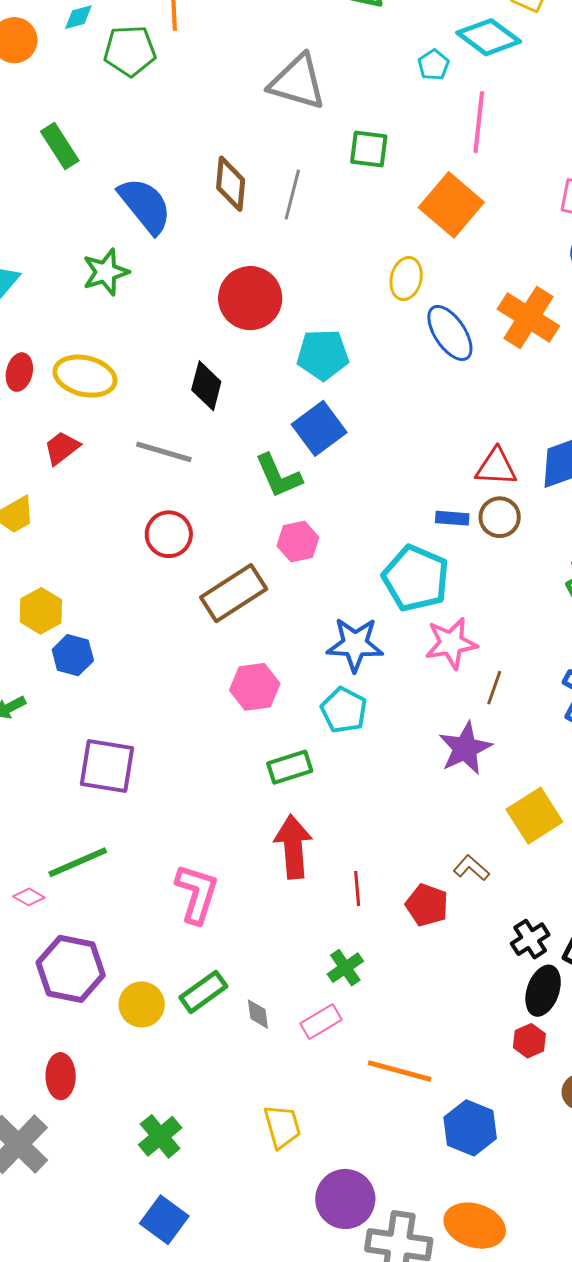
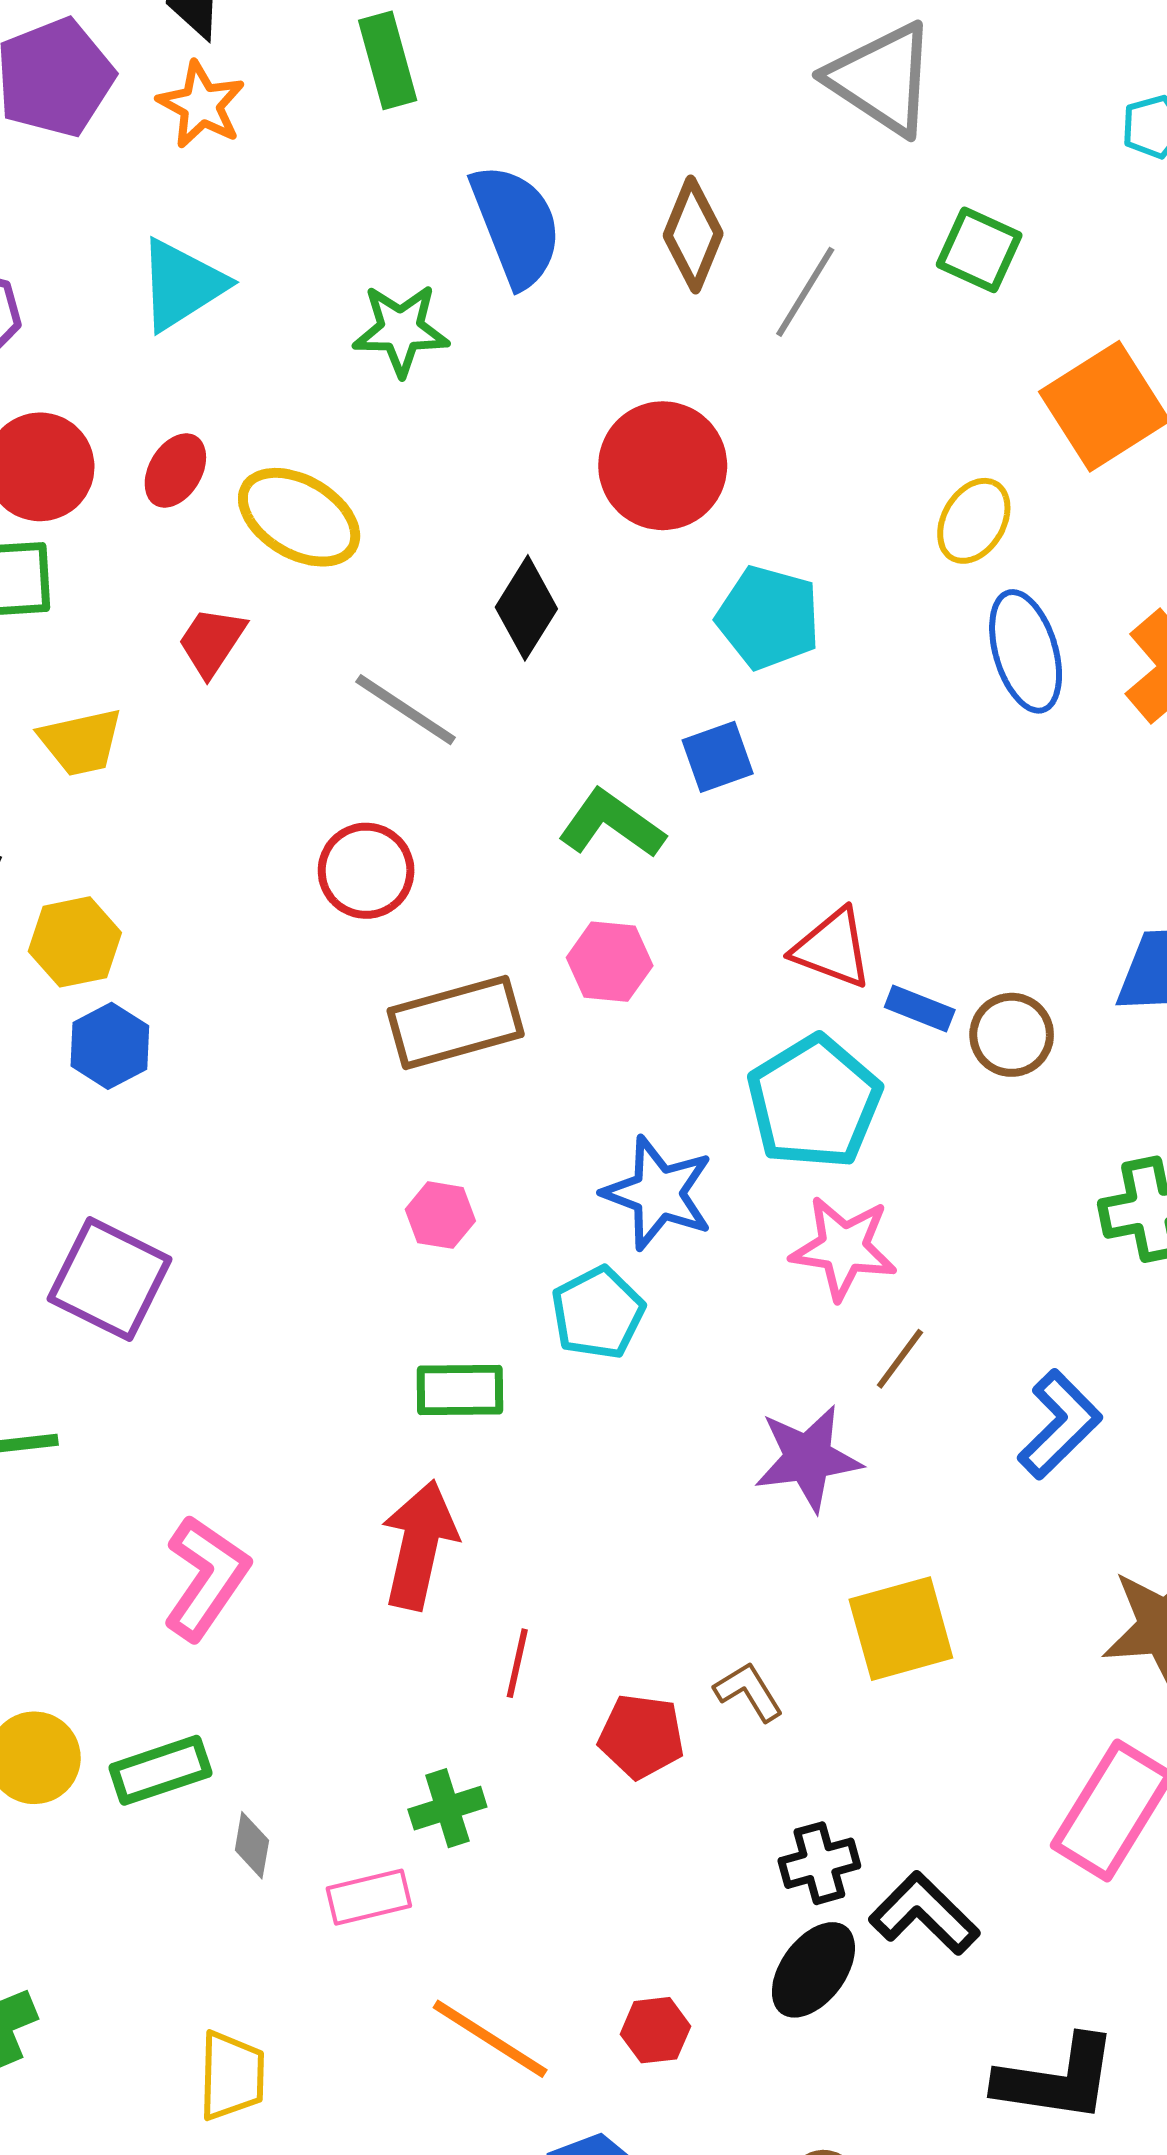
blue square: (319, 428) -> (718, 757), size x0.7
red trapezoid: (62, 448) -> (212, 642), turned -36
red triangle: (496, 467) -> (832, 948), moved
green L-shape: (279, 476) -> (611, 824), turned 132
pink hexagon: (255, 687) -> (440, 1215), size x0.7
red pentagon: (427, 905) -> (641, 1736), turned -30
red hexagon: (529, 1041) -> (655, 2030), moved

